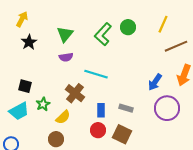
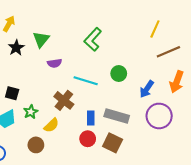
green circle: (128, 27) -> (119, 74), moved
green triangle: (65, 34) -> (41, 39), moved
gray rectangle: (126, 108) -> (117, 116), size x1.6
brown circle: (56, 139) -> (36, 145), moved

